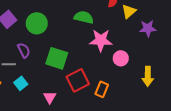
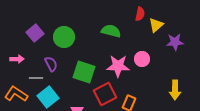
pink star: (101, 40) -> (118, 66), moved
pink circle: (121, 58) -> (142, 59), moved
cyan square: (21, 83) -> (48, 97), size x1.5

